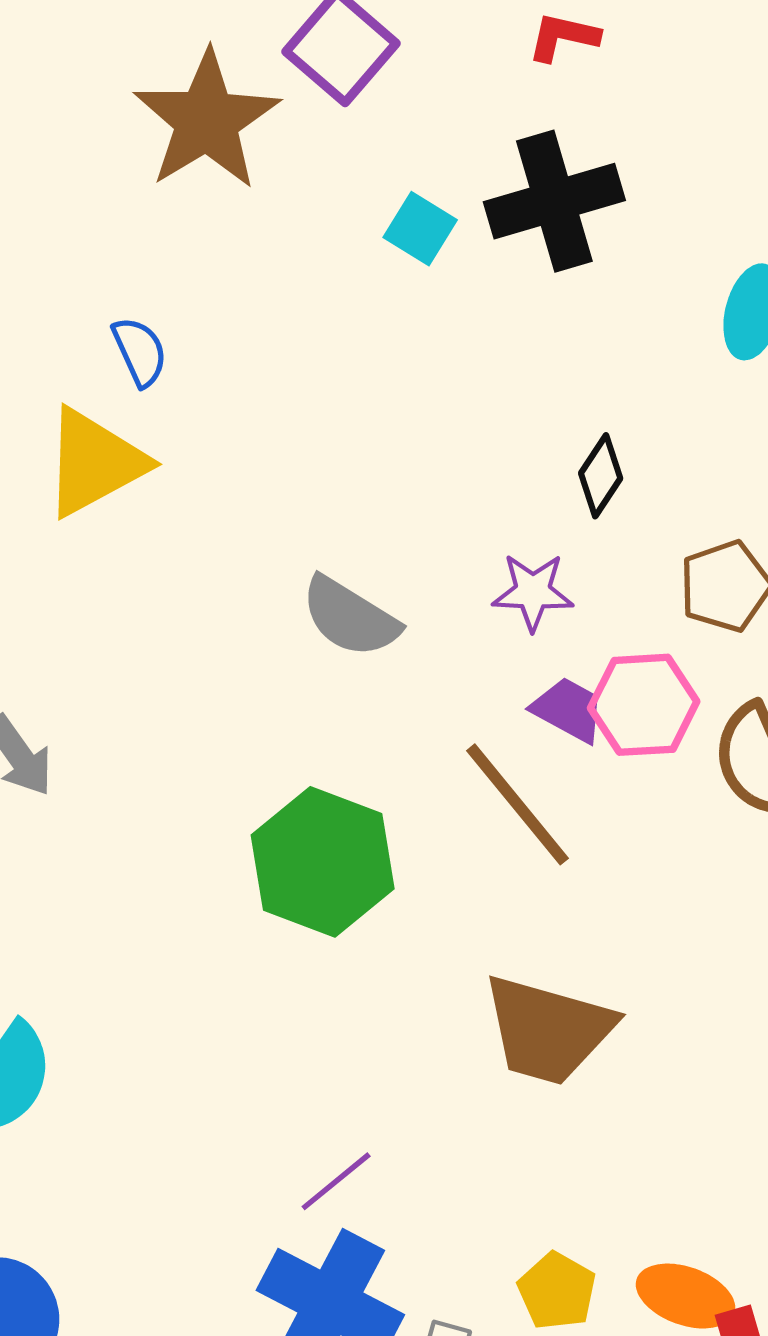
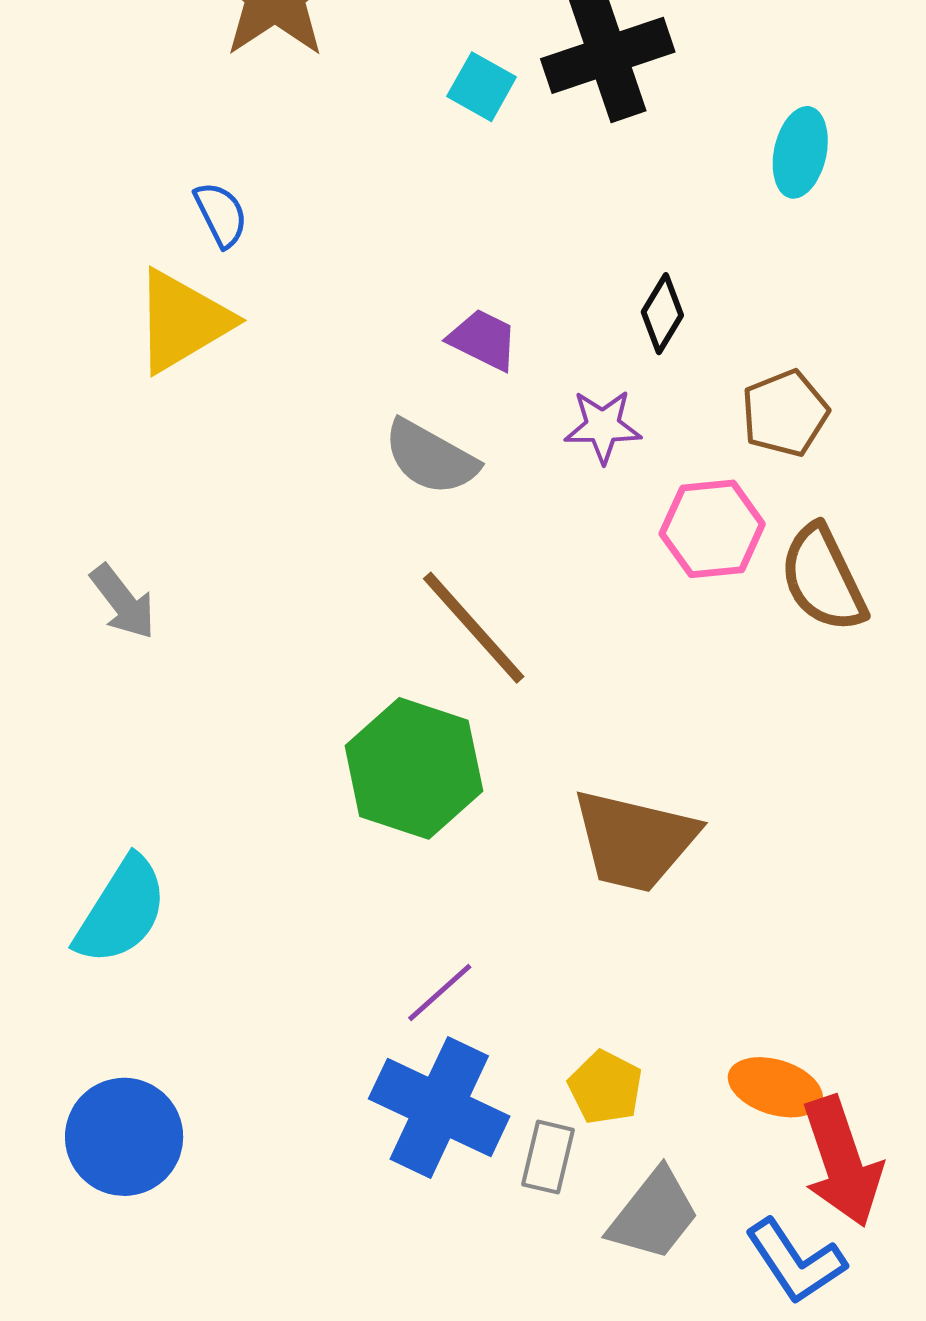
purple trapezoid: (568, 710) -> (483, 340), moved
brown line: (518, 804) -> (474, 628), moved
green hexagon: (323, 862) -> (414, 768), moved
yellow pentagon: (557, 1291) -> (605, 1087), moved

